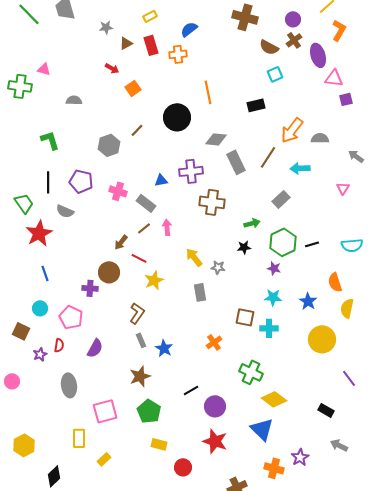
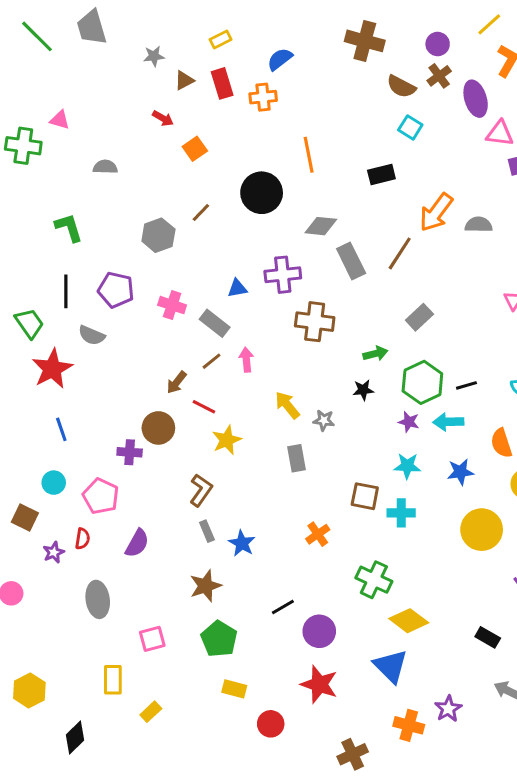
cyan square: (275, 74) -> (410, 127), turned -35
cyan arrow: (300, 168) -> (448, 422), moved
blue star: (308, 301) -> (460, 472), turned 30
pink square: (105, 411) -> (152, 639), size x0.7

